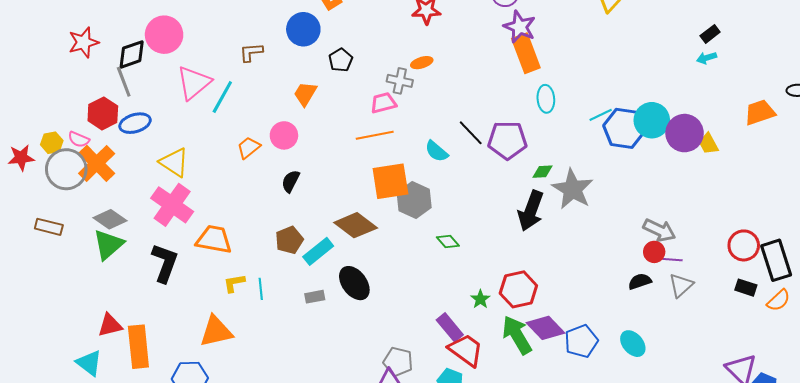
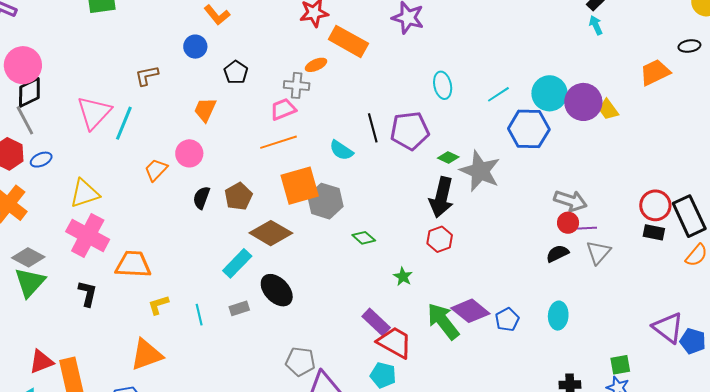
blue circle: (303, 29) -> (195, 47), size x0.7
pink circle: (164, 35) -> (23, 65), moved
orange rectangle: (526, 53) -> (348, 41), moved, turned -33
cyan arrow: (707, 58) -> (596, 25), turned 90
blue ellipse: (135, 123) -> (41, 160), size x0.7
blue hexagon: (624, 128) -> (529, 129), moved
black line: (471, 133) -> (373, 128), turned 36
yellow triangle: (174, 162) -> (84, 193), turned -44
green diamond: (543, 172) -> (448, 157), turned 35
brown pentagon: (289, 240) -> (238, 196), moved
black L-shape: (165, 263) -> (88, 294), size x0.7
black rectangle: (746, 288) -> (654, 232), moved
cyan line: (261, 289) -> (199, 315), moved
red hexagon: (518, 289) -> (440, 239), moved, size x0.7
green star: (480, 299) -> (403, 277), moved
blue pentagon: (581, 341) -> (507, 320), size x0.7
cyan ellipse: (633, 344) -> (558, 316), turned 52
gray pentagon: (398, 362) -> (300, 362), moved

